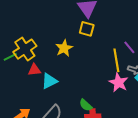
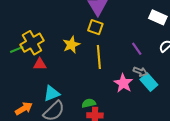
yellow line: (116, 60) -> (99, 57), moved
cyan triangle: (49, 81) -> (52, 93), moved
green semicircle: (86, 105) -> (89, 103), turned 120

